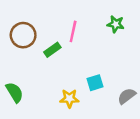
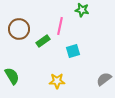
green star: (116, 24) -> (82, 10), moved
cyan square: (95, 83) -> (73, 51), moved

